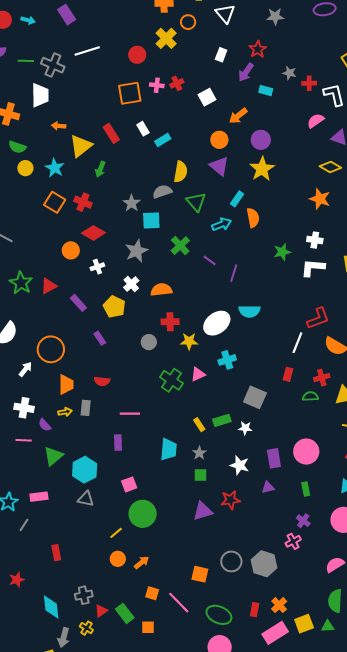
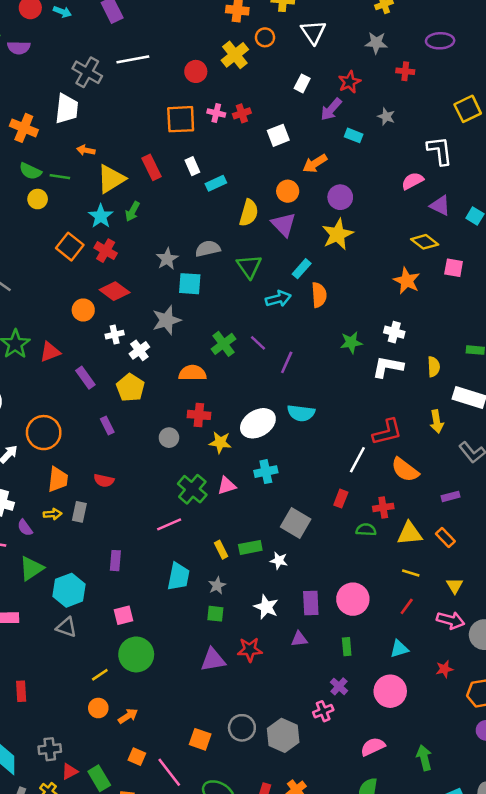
green line: (26, 61) -> (60, 177), moved
red cross: (309, 83) -> (405, 71), moved
cyan star: (55, 168) -> (101, 216), moved
yellow semicircle: (181, 172) -> (249, 213), moved
green cross: (180, 246) -> (224, 344), moved
white cross: (131, 284) -> (139, 350), moved
pink line: (130, 414) -> (169, 524), moved, turned -30

